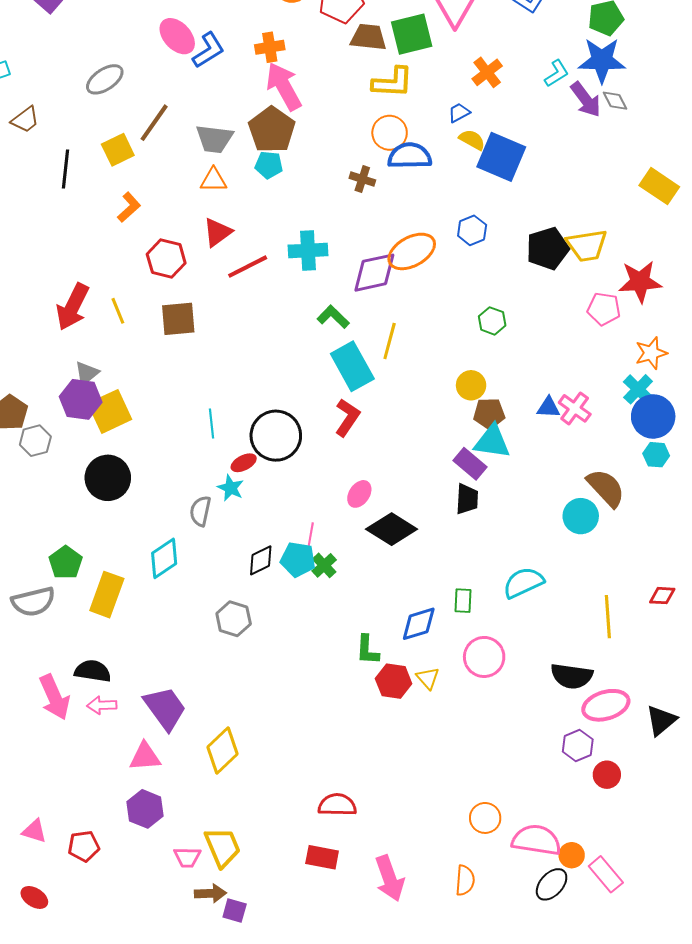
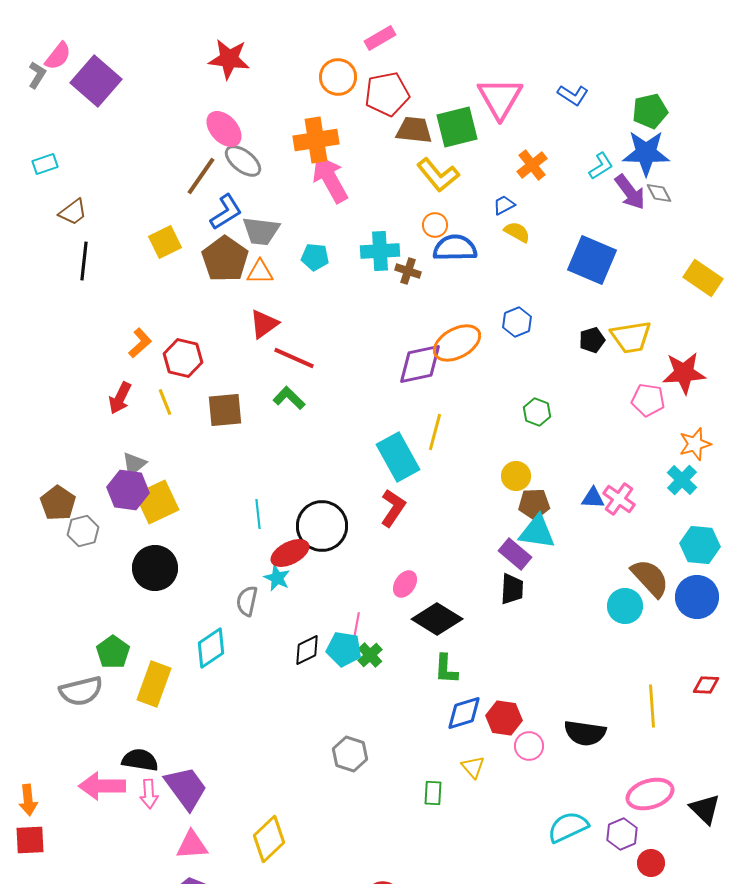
orange cross: (270, 47) -> (316, 140), size x1.5
blue L-shape: (208, 50) -> (226, 212), moved
gray ellipse: (105, 79) -> (243, 161), moved, turned 72
yellow L-shape: (393, 82) -> (438, 175), turned 48
brown line: (154, 123) -> (201, 176), moved
brown pentagon: (272, 130) -> (225, 259), moved
orange circle: (390, 133) -> (435, 225), size x0.7
blue square: (501, 157) -> (592, 260), moved
black line: (66, 169) -> (84, 261), moved
orange L-shape: (129, 207) -> (140, 343), moved
black pentagon: (548, 248) -> (592, 340), size x0.6
cyan cross: (308, 250) -> (380, 251), moved
red hexagon: (166, 259) -> (183, 358), moved
red line: (248, 267) -> (294, 358), turned 51
red arrow: (73, 307) -> (120, 398), size x0.7
green L-shape: (333, 317) -> (289, 398), moved
blue circle: (653, 416) -> (697, 597), moved
cyan hexagon: (656, 455) -> (700, 545), size x1.5
red ellipse: (244, 463) -> (290, 553), size x1.5
cyan semicircle: (523, 583) -> (568, 827), moved
green rectangle: (463, 601) -> (433, 793), moved
gray hexagon: (234, 619) -> (350, 754), moved
green L-shape: (367, 650) -> (446, 669), moved
pink circle: (484, 657) -> (529, 746), size x0.7
black semicircle: (572, 676) -> (585, 733), moved
red hexagon: (394, 681) -> (504, 718), moved
pink arrow: (54, 697) -> (102, 786), turned 114
pink arrow: (102, 705) -> (149, 794), turned -92
purple trapezoid: (165, 708) -> (186, 788), moved
black triangle: (661, 720) -> (705, 809), turned -36

